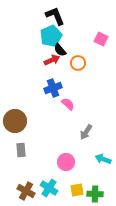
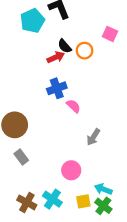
cyan pentagon: (51, 36) -> (32, 21), moved
orange circle: (78, 63) -> (85, 51), moved
gray rectangle: (21, 150) -> (21, 157), turned -32
cyan arrow: (103, 159) -> (103, 189), moved
green cross: (95, 194) -> (103, 206), turned 35

